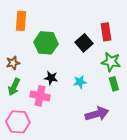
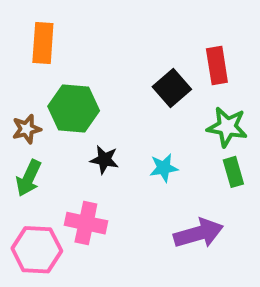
green hexagon: (46, 43) -> (74, 108), moved
pink cross: (40, 96) -> (86, 223), moved

